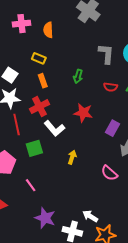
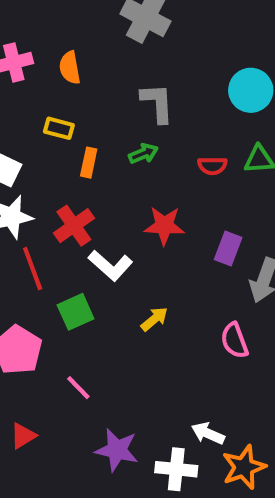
gray L-shape: (106, 54) -> (157, 103), moved
green arrow: (78, 76) -> (143, 153), turned -120
orange rectangle: (43, 81) -> (89, 163), moved, turned 40
yellow arrow: (72, 157) -> (154, 319), turned 40
pink semicircle: (109, 173) -> (234, 341), turned 36

